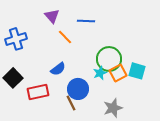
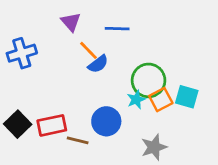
blue semicircle: (58, 69) -> (98, 64), moved
black square: (13, 78) -> (18, 124), moved
brown line: (71, 103) -> (78, 140), moved, turned -49

